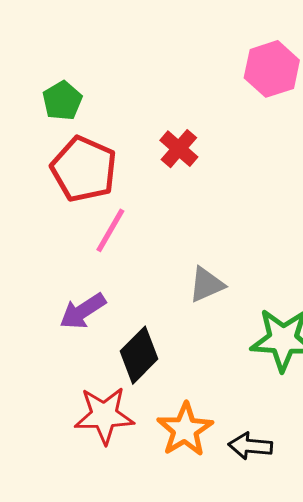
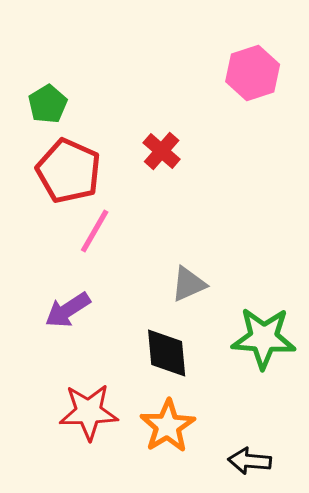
black diamond: (139, 355) -> (167, 353), moved, turned -50
black arrow: (250, 446) -> (250, 461), moved

